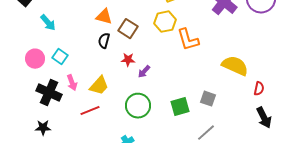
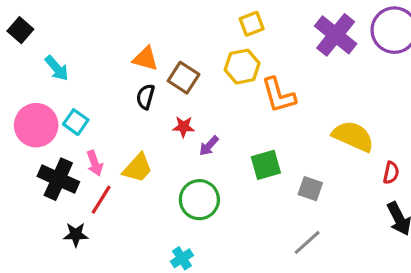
pink circle: (35, 59) -> (36, 125), size x1.4
green square: (180, 107) -> (266, 165), moved
red line: (90, 111) -> (101, 200), moved, turned -36
black star: (43, 128) -> (76, 235), moved

